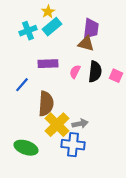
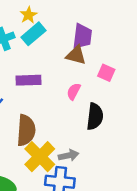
pink semicircle: (75, 72) -> (74, 91), moved
black semicircle: (95, 72) -> (95, 117), moved
pink square: (116, 76) -> (106, 73), moved

